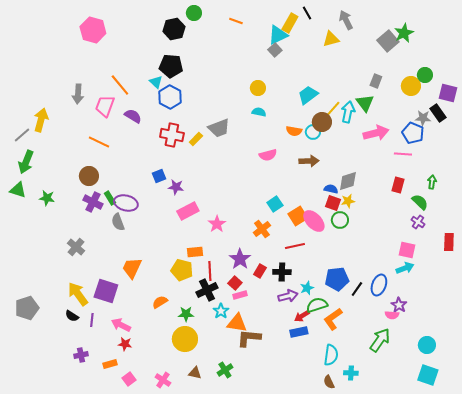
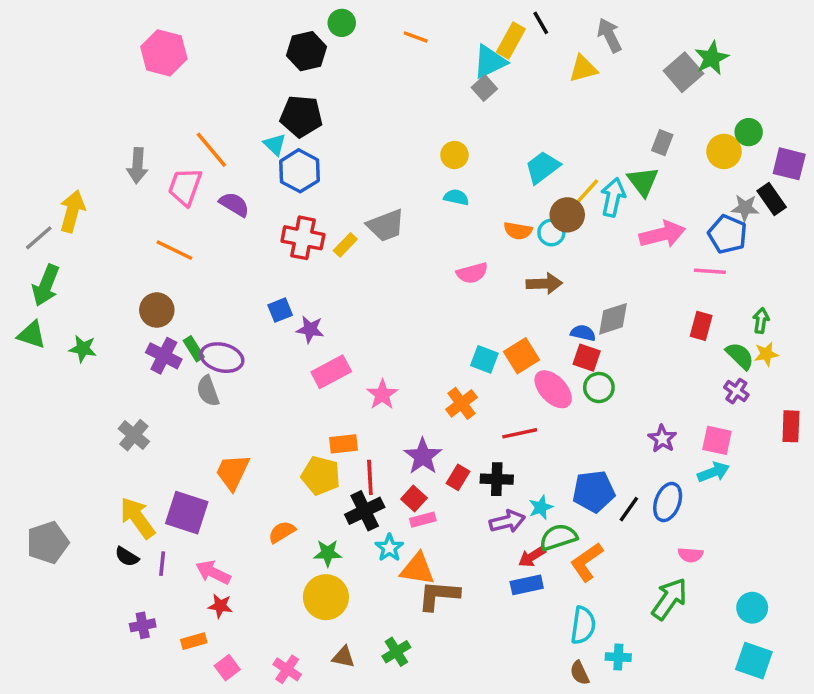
yellow star: (348, 201) -> (766, 354), moved
cyan square: (275, 204) -> (484, 359), turned -35
orange square: (298, 216) -> (521, 356), moved
purple star: (399, 305) -> (662, 439), moved

